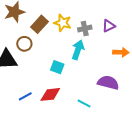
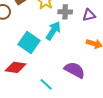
cyan square: (57, 67) -> (29, 43), size x1.5

